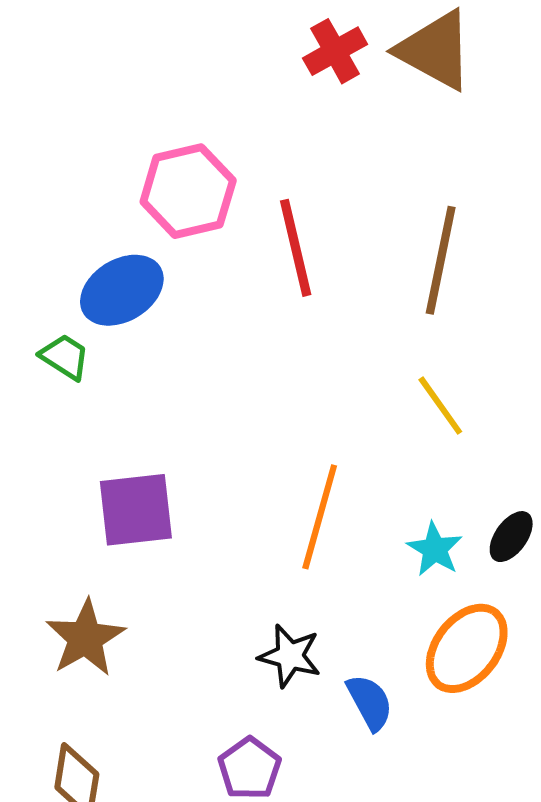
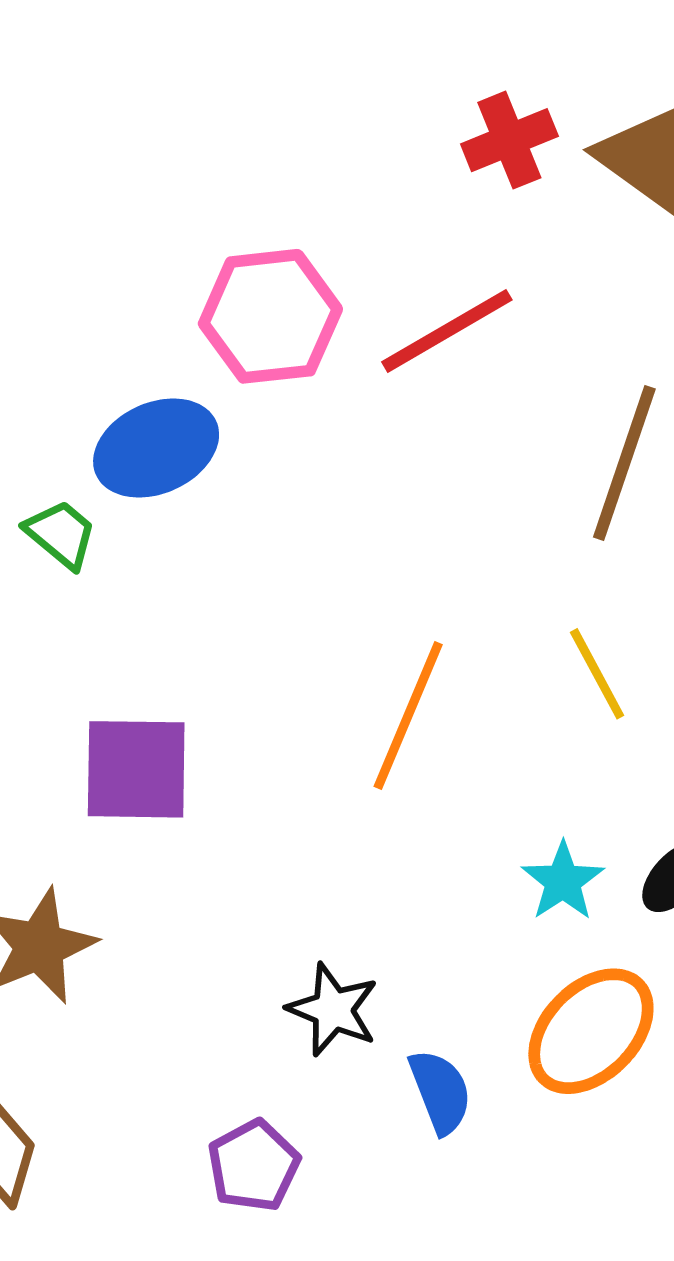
red line: (296, 248) -> (447, 331), moved, turned 66
orange line: (320, 517) -> (408, 716), moved

